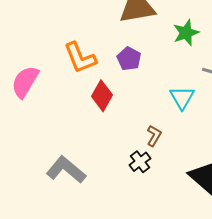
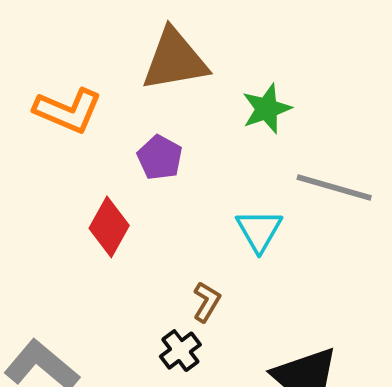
orange L-shape: (80, 58) -> (68, 111), moved, turned -45

